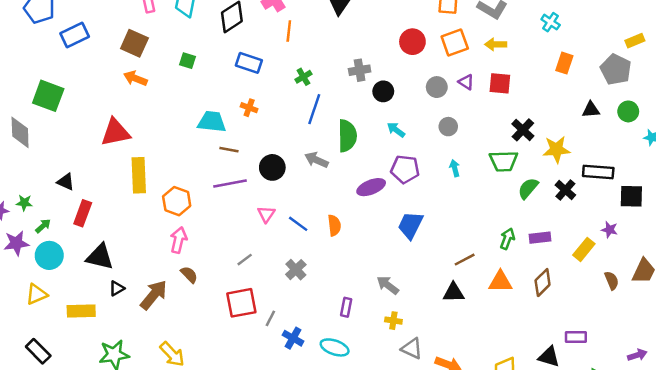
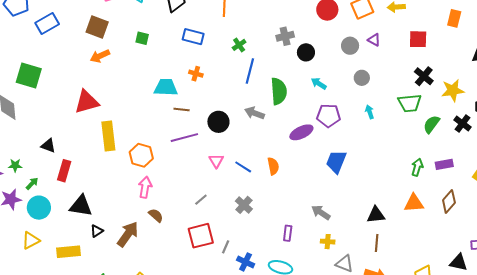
orange arrow: (135, 78) -> (100, 56), turned -42
red square: (500, 83) -> (418, 39), moved
brown line: (465, 260) -> (377, 243), moved, turned -54

